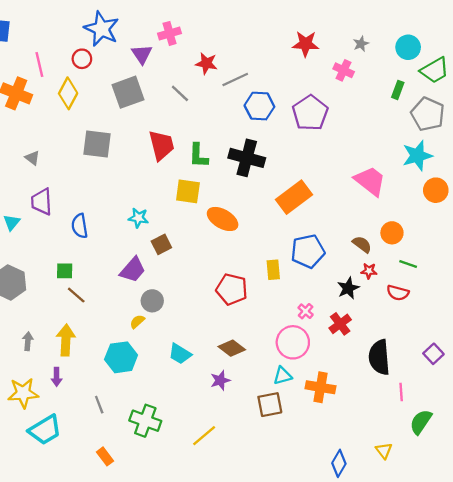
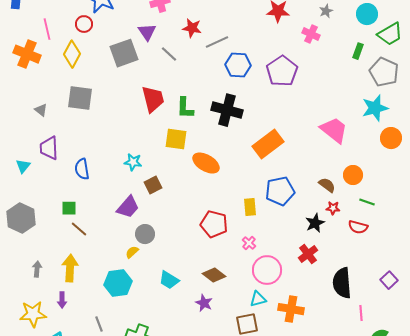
purple triangle: (142, 54) -> (147, 32), moved
gray square: (97, 144) -> (80, 98), moved
pink cross: (306, 311) -> (249, 243), moved
purple star: (220, 380) -> (204, 303), turned -30

